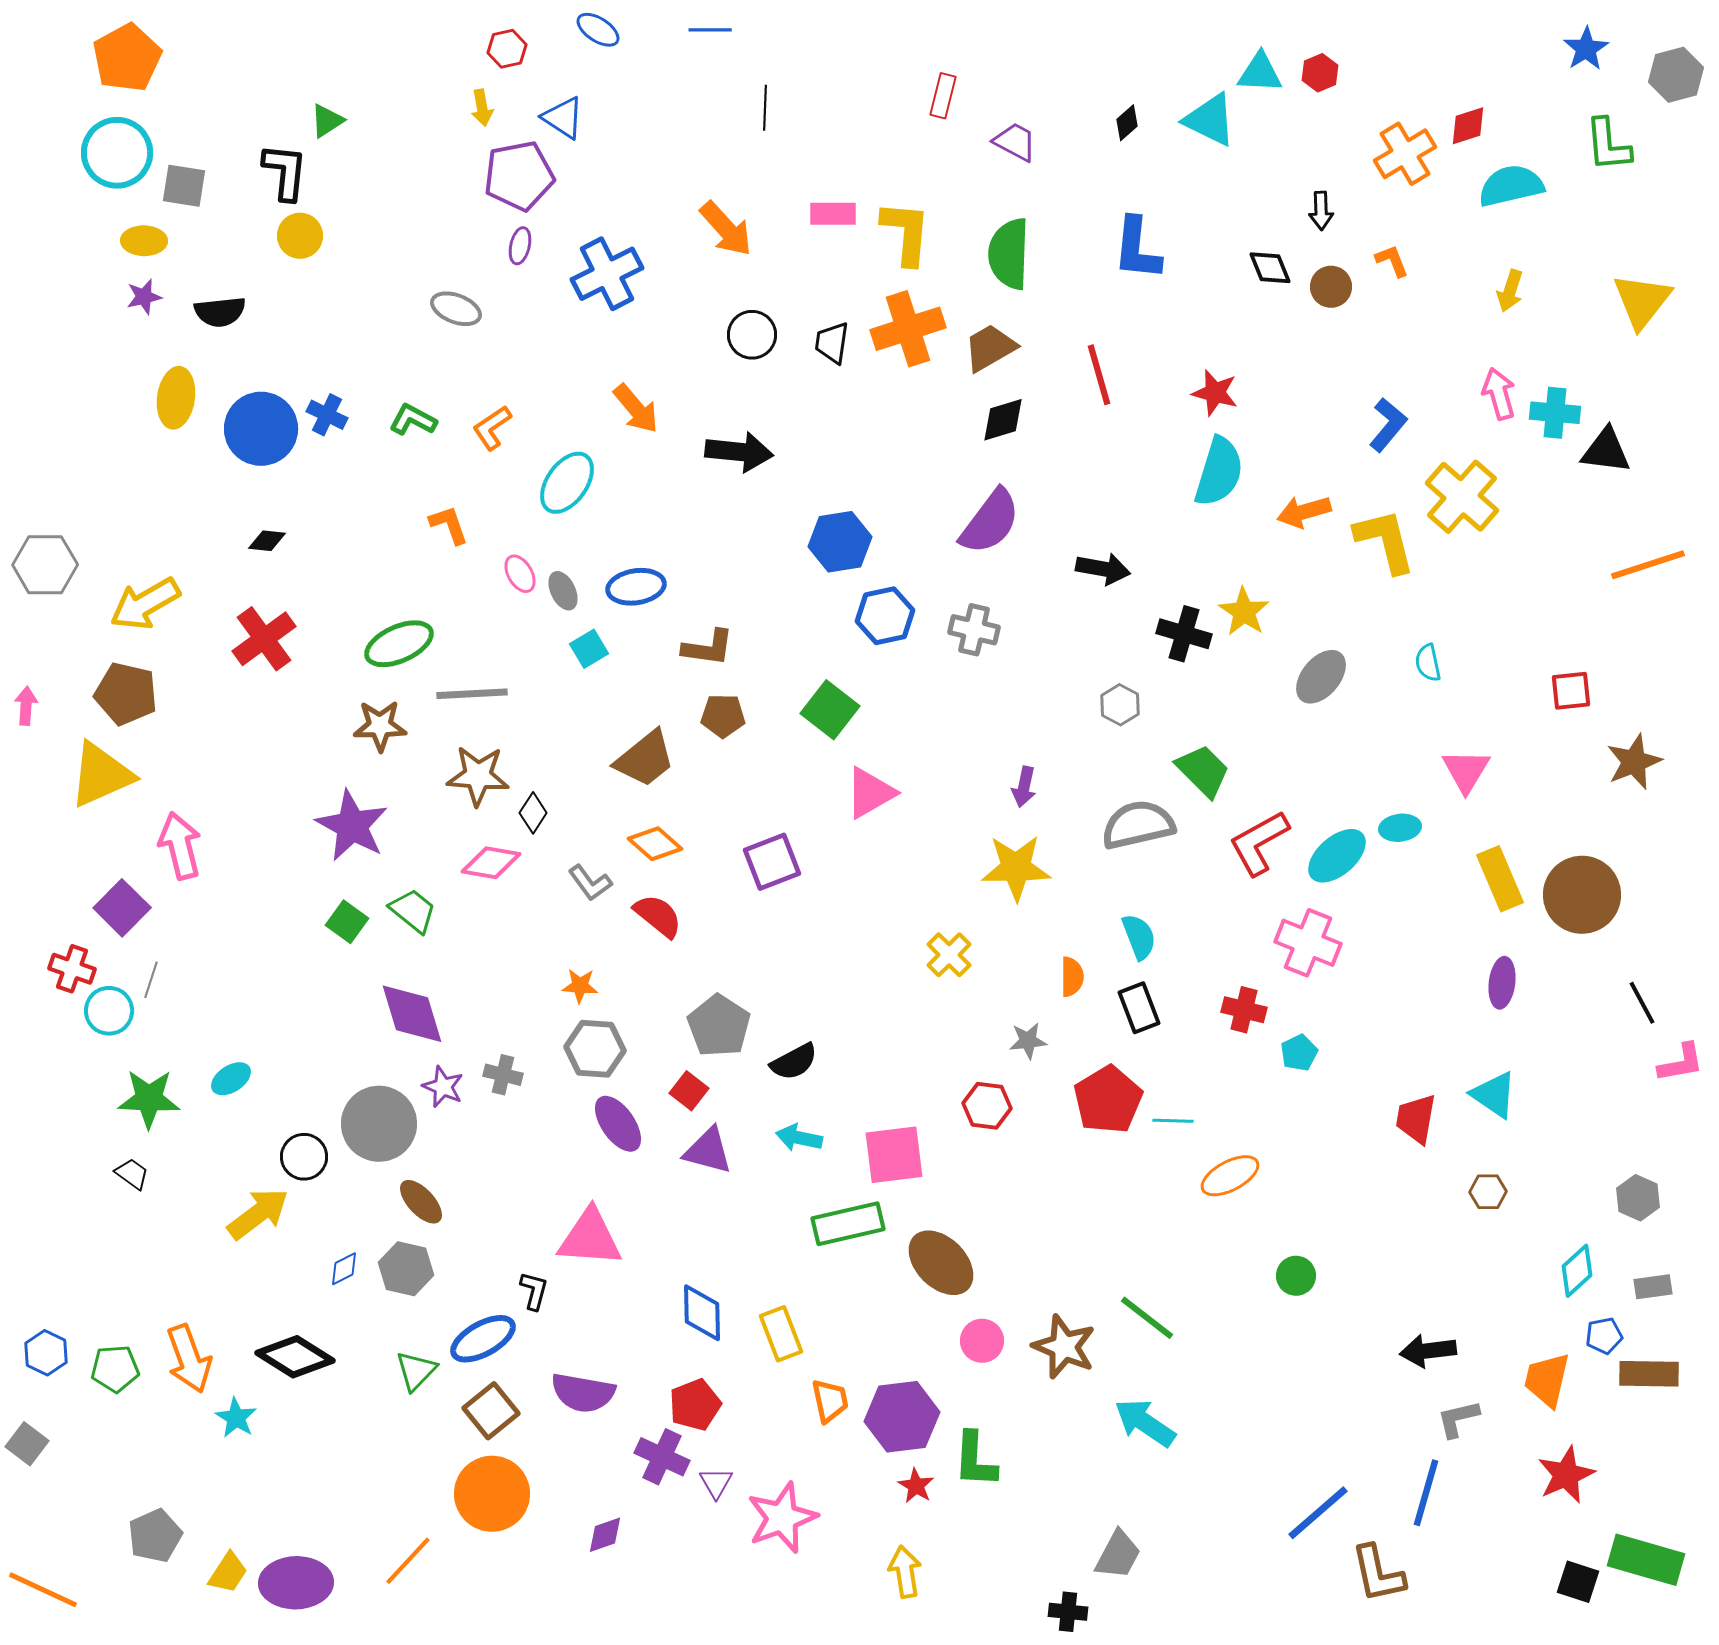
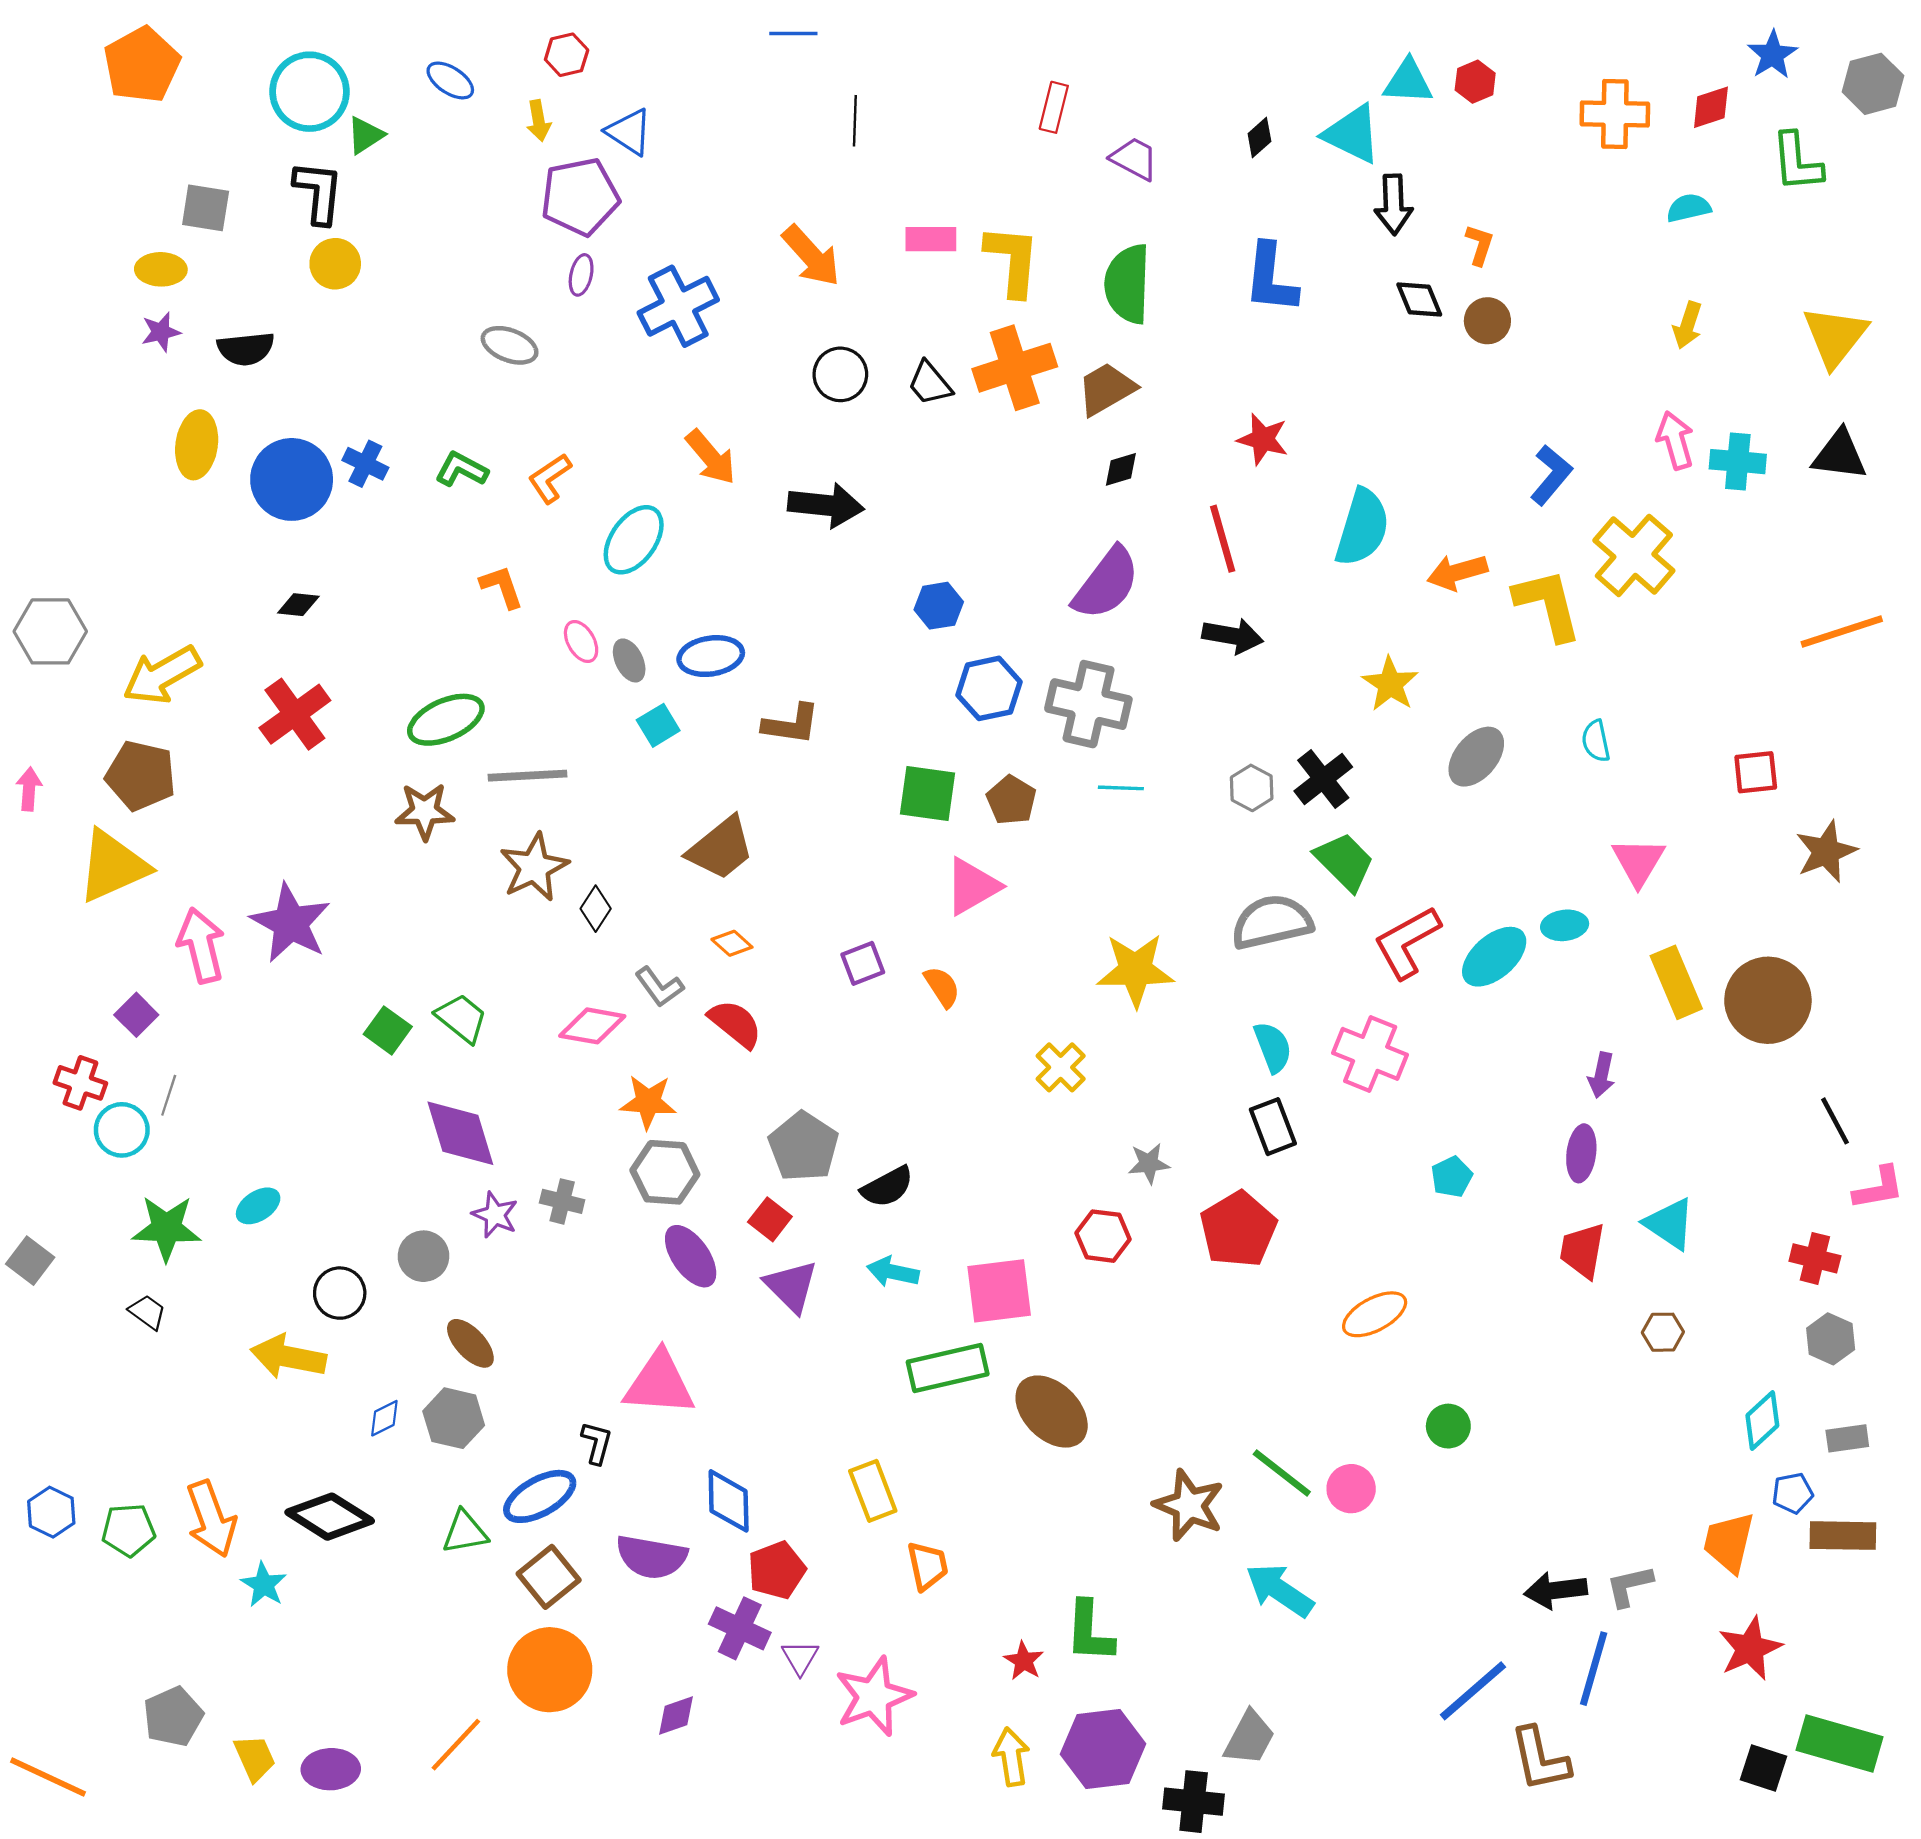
blue ellipse: (598, 30) -> (450, 80), moved
red diamond: (1468, 126) -> (1711, 107), moved
cyan circle: (117, 153) -> (309, 92), moved
orange cross: (1405, 154) -> (1615, 114), moved, turned 32
cyan semicircle: (1511, 186) -> (1689, 208), size x0.6
black arrow: (1321, 211) -> (1394, 205), moved, size x1.4
orange L-shape: (1392, 261) -> (1480, 245), moved, turned 39
black trapezoid: (832, 343) -> (930, 383), turned -48
red line: (1099, 375) -> (1223, 539), moved
red star: (1215, 393) -> (1263, 439), moved
black diamond: (1003, 420) -> (1121, 469), size x0.7
black triangle: (1606, 451) -> (1839, 455), moved
blue hexagon: (840, 542) -> (939, 606), size x0.7
gray cross: (974, 630) -> (1088, 704), size x1.5
black cross: (1184, 634) -> (1323, 779), moved, turned 36
green square: (830, 710) -> (928, 793), turned -30
brown pentagon: (723, 716) -> (1011, 800), moved, turned 30
brown star: (478, 776) -> (534, 867), turned -30
purple arrow: (1024, 787) -> (1601, 1075), moved
purple star: (352, 826) -> (290, 923), moved
orange diamond: (655, 844) -> (732, 943), size x0.7
purple square: (772, 862) -> (863, 963), size x0.7
pink diamond: (491, 863) -> (592, 1026), moved
purple square: (122, 908) -> (136, 1015), size x0.7
pink cross: (1308, 943) -> (1370, 1054), moved
orange semicircle: (1072, 977) -> (942, 987), moved, turned -33
purple ellipse: (1502, 983) -> (1581, 1153), moved
orange star: (580, 986) -> (648, 1102), size x1.4
red cross: (1244, 1010) -> (1815, 1258), moved
cyan line: (1173, 1121) -> (1121, 788), moved
gray circle: (379, 1124) -> (423, 1256), size x0.6
purple triangle: (708, 1151) -> (791, 1286), turned 30
yellow arrow: (258, 1214) -> (288, 1357), turned -132
blue diamond: (702, 1313) -> (729, 1501), moved
pink circle: (982, 1341) -> (1351, 1489), moved
black arrow: (1428, 1351) -> (1556, 1590), moved
green triangle: (416, 1371) -> (465, 1532), turned 36
purple hexagon: (902, 1417) -> (1103, 1749), moved
gray square: (27, 1444) -> (30, 1261), moved
yellow trapezoid: (228, 1573) -> (255, 1758), turned -57
purple ellipse: (296, 1583) -> (331, 1769), size x0.7
black cross: (1068, 1612) -> (1194, 1802), size x1.4

